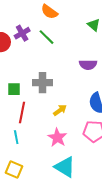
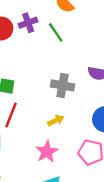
gray cross: (42, 83) -> (63, 85), moved

